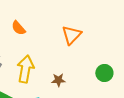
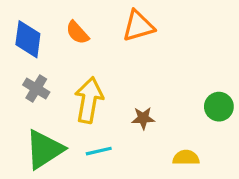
orange triangle: (71, 35) -> (138, 26), moved, turned 30

